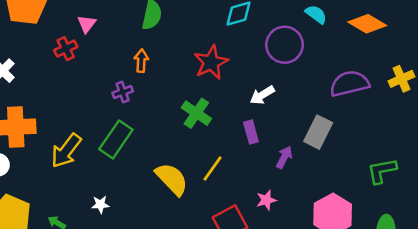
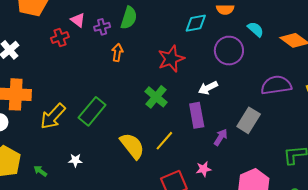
pink triangle: (87, 24) -> (78, 20), turned -35
purple cross: (123, 92) -> (102, 27), moved
purple rectangle: (251, 132) -> (197, 115), size x1.4

